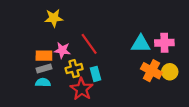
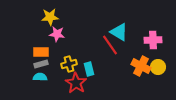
red line: (89, 44) -> (110, 45), moved
cyan triangle: (141, 44) -> (119, 32), moved, turned 30
pink star: (62, 50) -> (57, 34), moved

